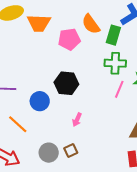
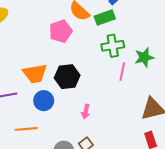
orange trapezoid: (39, 23) -> (35, 74), moved
green rectangle: (113, 35) -> (105, 17), turned 66
orange line: (18, 124) -> (26, 129), turned -35

